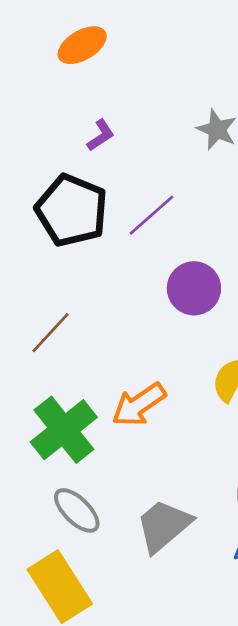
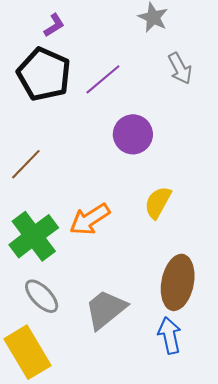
purple L-shape: (101, 135) -> (54, 25), moved

